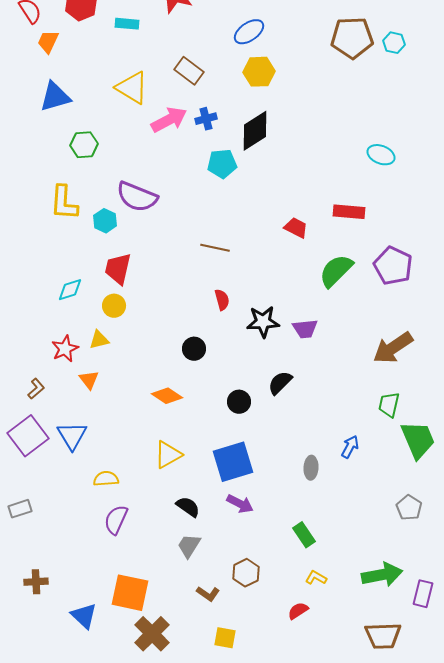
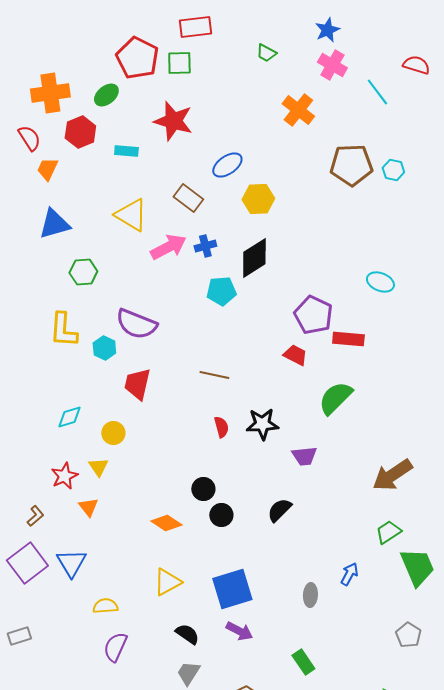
blue ellipse: (249, 32) -> (227, 165), moved
purple pentagon: (393, 266) -> (313, 315), moved
red trapezoid: (118, 269) -> (137, 384), moved
black star: (263, 322) -> (262, 424), moved
yellow triangle: (99, 340) -> (98, 467), turned -50
black circle: (194, 349) -> (203, 489), moved
black circle: (239, 402) -> (221, 515), moved
green trapezoid: (389, 405) -> (388, 532), turned 44

